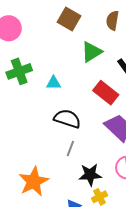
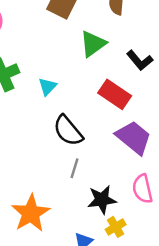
cyan triangle: (54, 83) -> (47, 87), turned -42
black semicircle: (67, 119) -> (68, 131), turned -144

